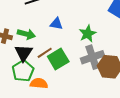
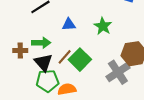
gray cross: (92, 57) -> (118, 72), moved
green pentagon: (23, 71) -> (48, 81), turned -30

